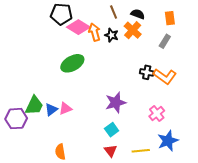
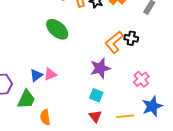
green ellipse: (72, 63) -> (57, 29), turned 70
orange L-shape: (165, 76) -> (114, 42), moved, turned 105
green trapezoid: (34, 106) -> (26, 99), moved
cyan square: (112, 130) -> (96, 95), turned -32

